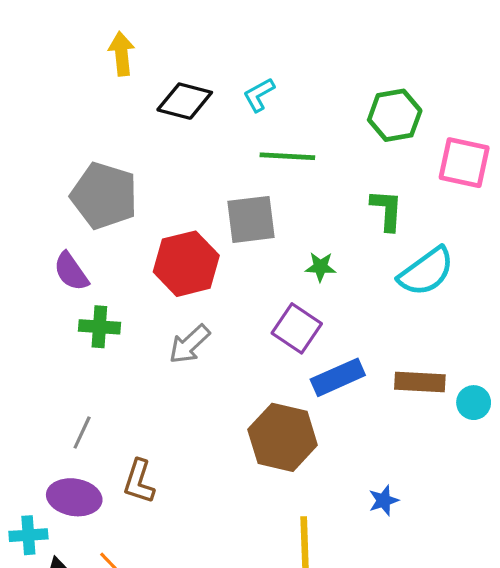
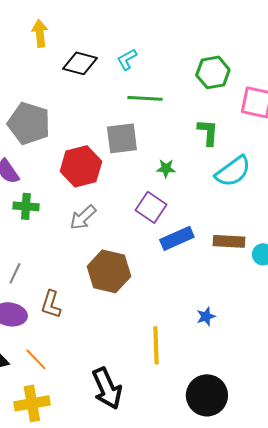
brown hexagon: (283, 437) -> (109, 271), moved

